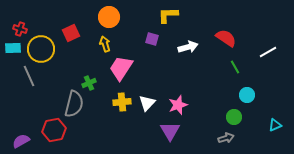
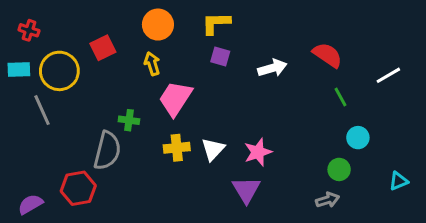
yellow L-shape: (168, 15) -> (216, 23), moved
red cross: (20, 29) -> (29, 30), moved
green cross: (89, 83) -> (129, 120), turned 32

